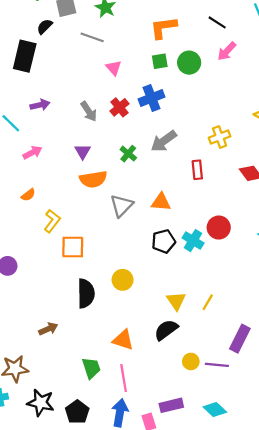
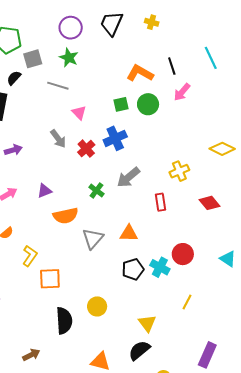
black line: (217, 22) -> (172, 66), turned 42
orange L-shape: (163, 28) -> (140, 73), moved, turned 40
gray arrow: (89, 111) -> (58, 139), moved
purple triangle: (83, 152) -> (44, 191), moved, turned 42
yellow line: (208, 302) -> (187, 302), moved

